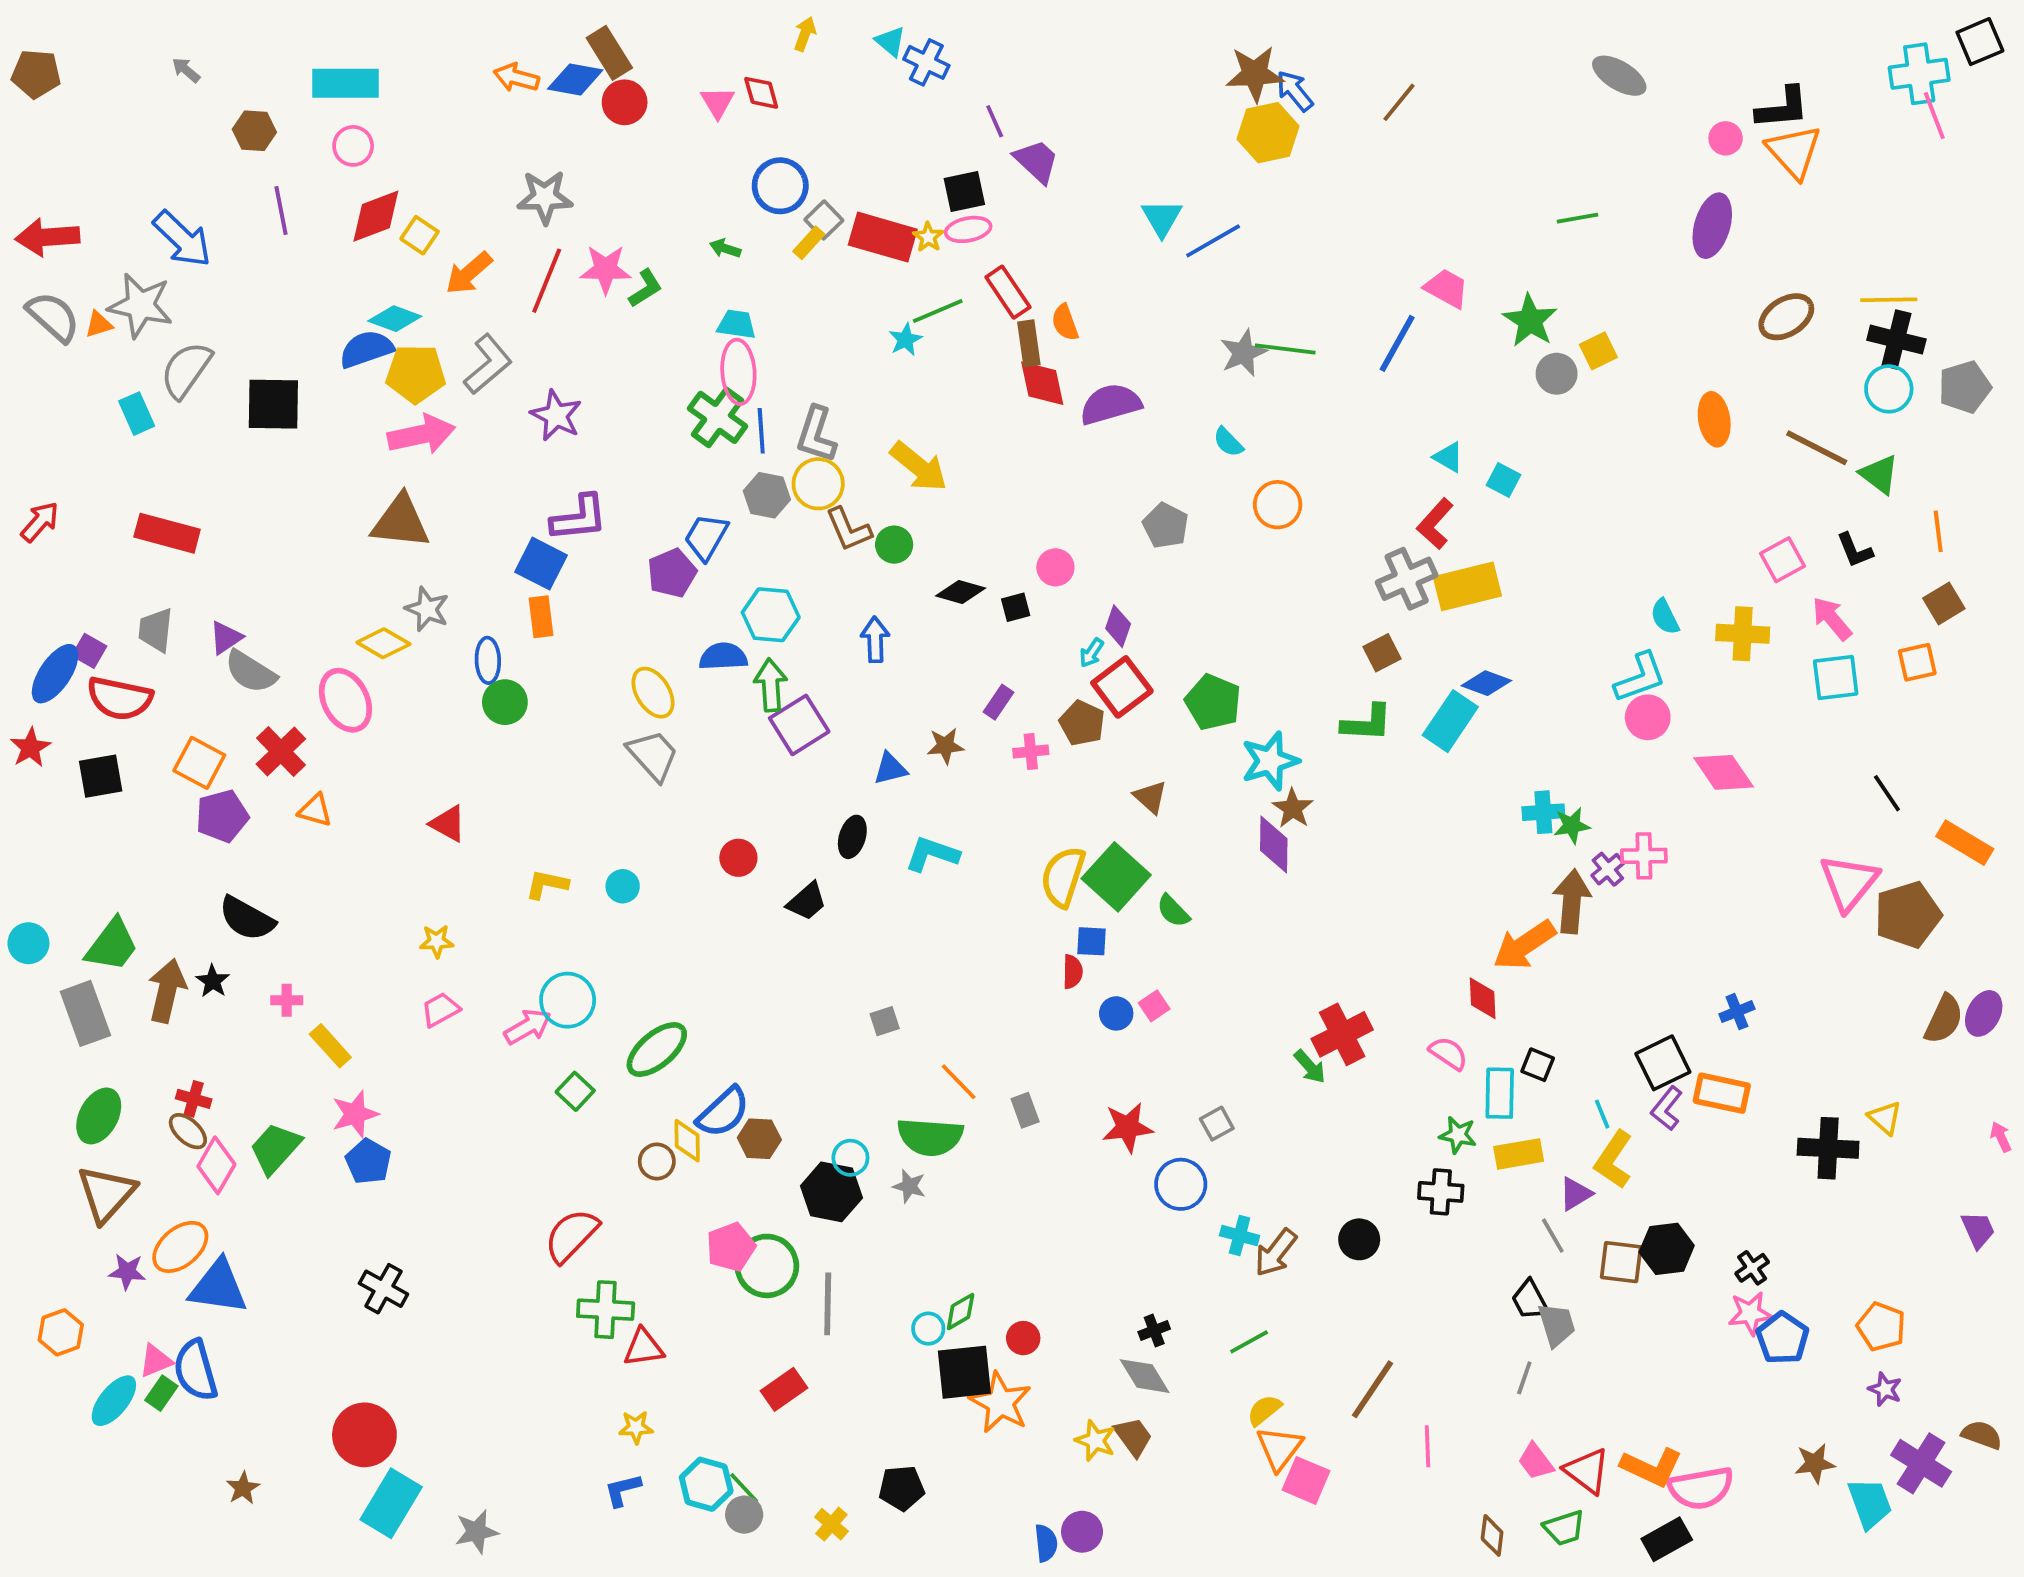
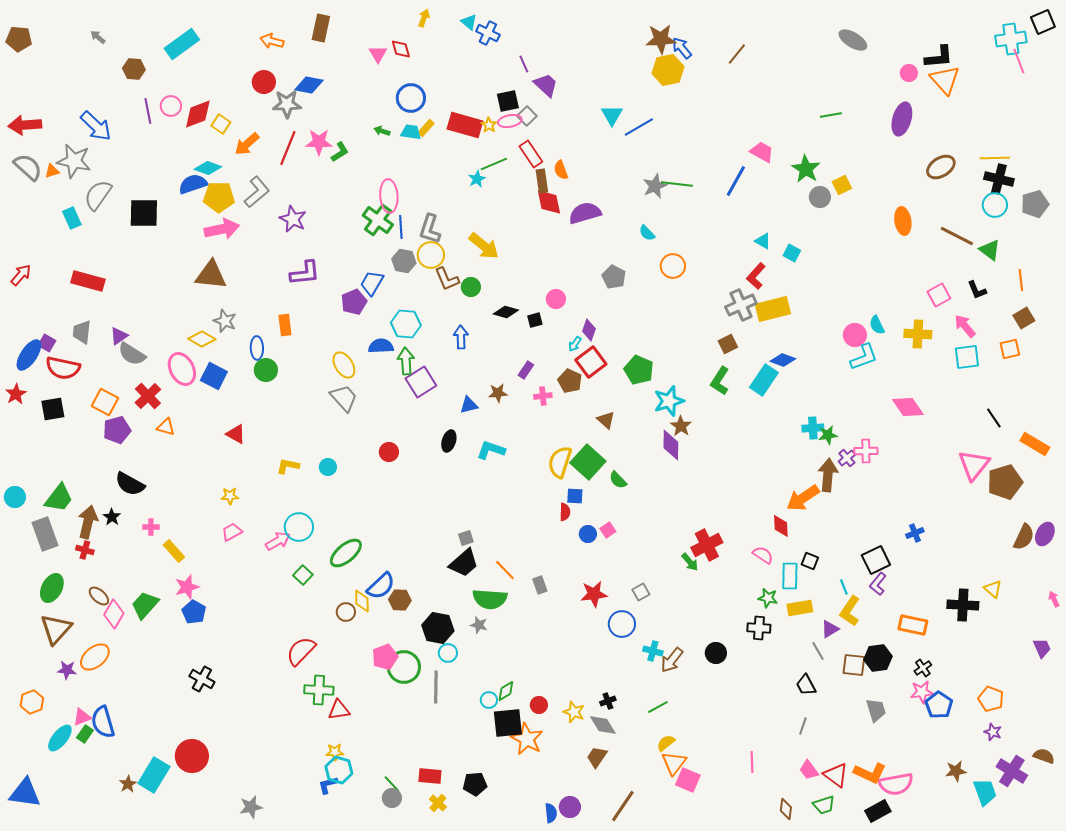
brown rectangle: (609, 53) -> (321, 28), turned 44
blue diamond: (575, 79) -> (309, 85), moved
cyan rectangle: (345, 83) -> (182, 44), turned -36
red circle: (625, 102) -> (264, 82), moved
pink circle: (353, 146) -> (171, 106), moved
gray square: (824, 220) -> (527, 116), moved
cyan trapezoid: (737, 324) -> (411, 132), moved
blue square: (541, 564) -> (214, 376), moved
pink circle: (1648, 717) -> (855, 335), moved
green L-shape: (1367, 723) -> (720, 381), turned 120
black trapezoid: (807, 901) -> (464, 563), moved, size x1.4
orange rectangle: (1722, 1093) -> (913, 625), moved
red cross: (194, 1099) -> (85, 550), moved
cyan circle: (850, 1158) -> (448, 653), moved
blue triangle: (218, 1287) -> (25, 793), moved
gray trapezoid: (1557, 1325) -> (876, 710), moved
red rectangle: (784, 1389) -> (430, 776), moved, turned 40
brown line: (1372, 1389) -> (623, 806), moved
brown trapezoid: (1133, 1437) -> (597, 757), turned -110
yellow star: (1095, 1441) -> (574, 712), moved
cyan hexagon: (706, 1484) -> (339, 770), moved
cyan rectangle: (391, 1503) -> (154, 775), moved

